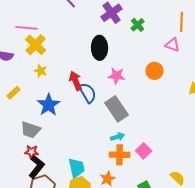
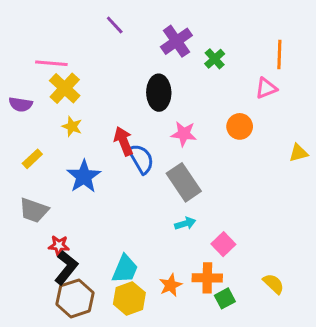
pink triangle: (173, 45) -> (266, 88), turned -42
gray trapezoid: (31, 130) -> (34, 210), moved
orange cross: (120, 155) -> (207, 278), moved
cyan trapezoid: (77, 168) -> (125, 269), turned 35

